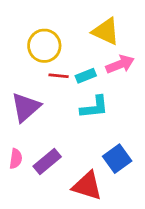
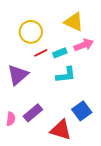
red line: (59, 76) -> (41, 53), turned -32
pink semicircle: (16, 159) -> (11, 119), moved

